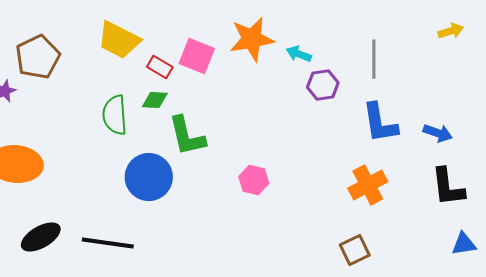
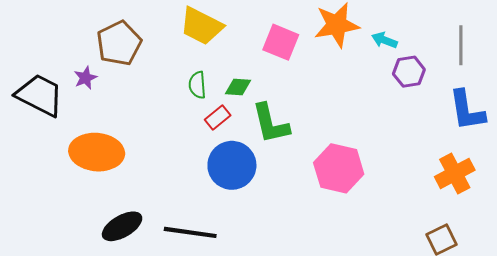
red rectangle: (160, 67) -> (218, 117), moved, turned -70
green semicircle: (115, 115) -> (197, 85), moved, size x0.7
pink hexagon: (254, 180) -> (339, 168), size x1.6

